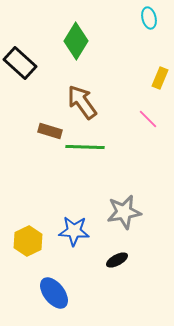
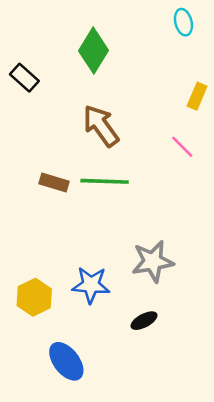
black rectangle: (20, 63) -> (24, 78), size x0.7
brown rectangle: (50, 131) -> (54, 183), moved

